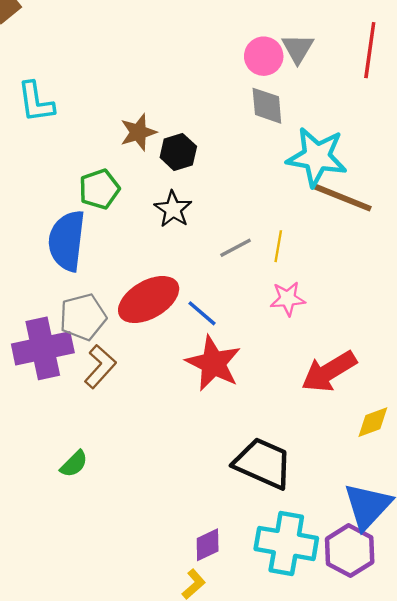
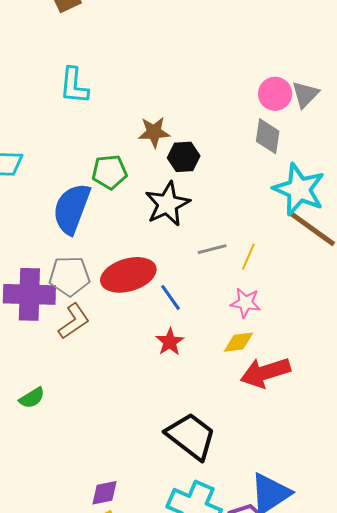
black star: (173, 209) -> (167, 204), size x1.4
red star: (213, 363) -> (170, 342), size x0.6
yellow diamond: (373, 422) -> (239, 342), moved
purple diamond: (208, 545) -> (104, 493), moved

